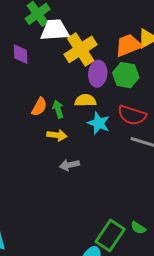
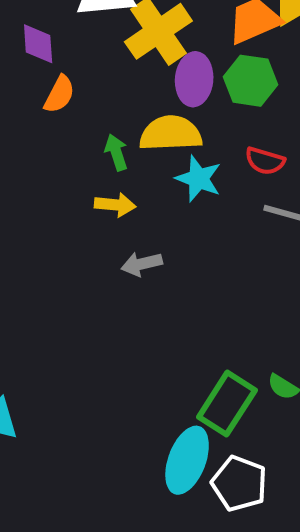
yellow semicircle: (85, 100) -> (171, 133), size x1.4
orange semicircle: (39, 107) -> (59, 94), moved
red semicircle: (132, 115) -> (265, 161), size x0.7

